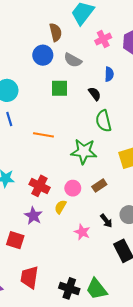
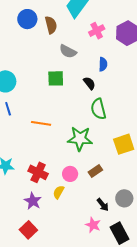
blue circle: (43, 55) -> (27, 19), moved
pink star: (82, 232) -> (93, 225), moved
red square: (15, 240) -> (28, 230), moved, turned 30

